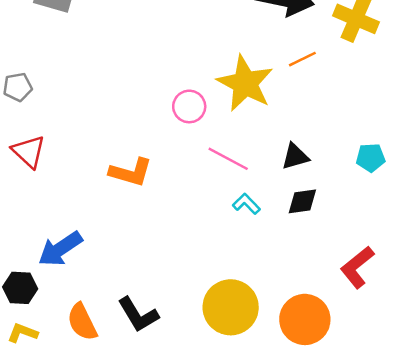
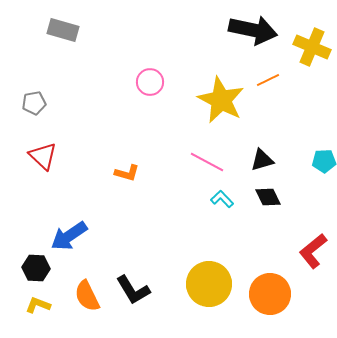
pink circle: (189, 106) -> (150, 82), moved
orange L-shape: (131, 172) -> (127, 173), size x0.7
black diamond: (302, 201) -> (268, 197), turned 72

